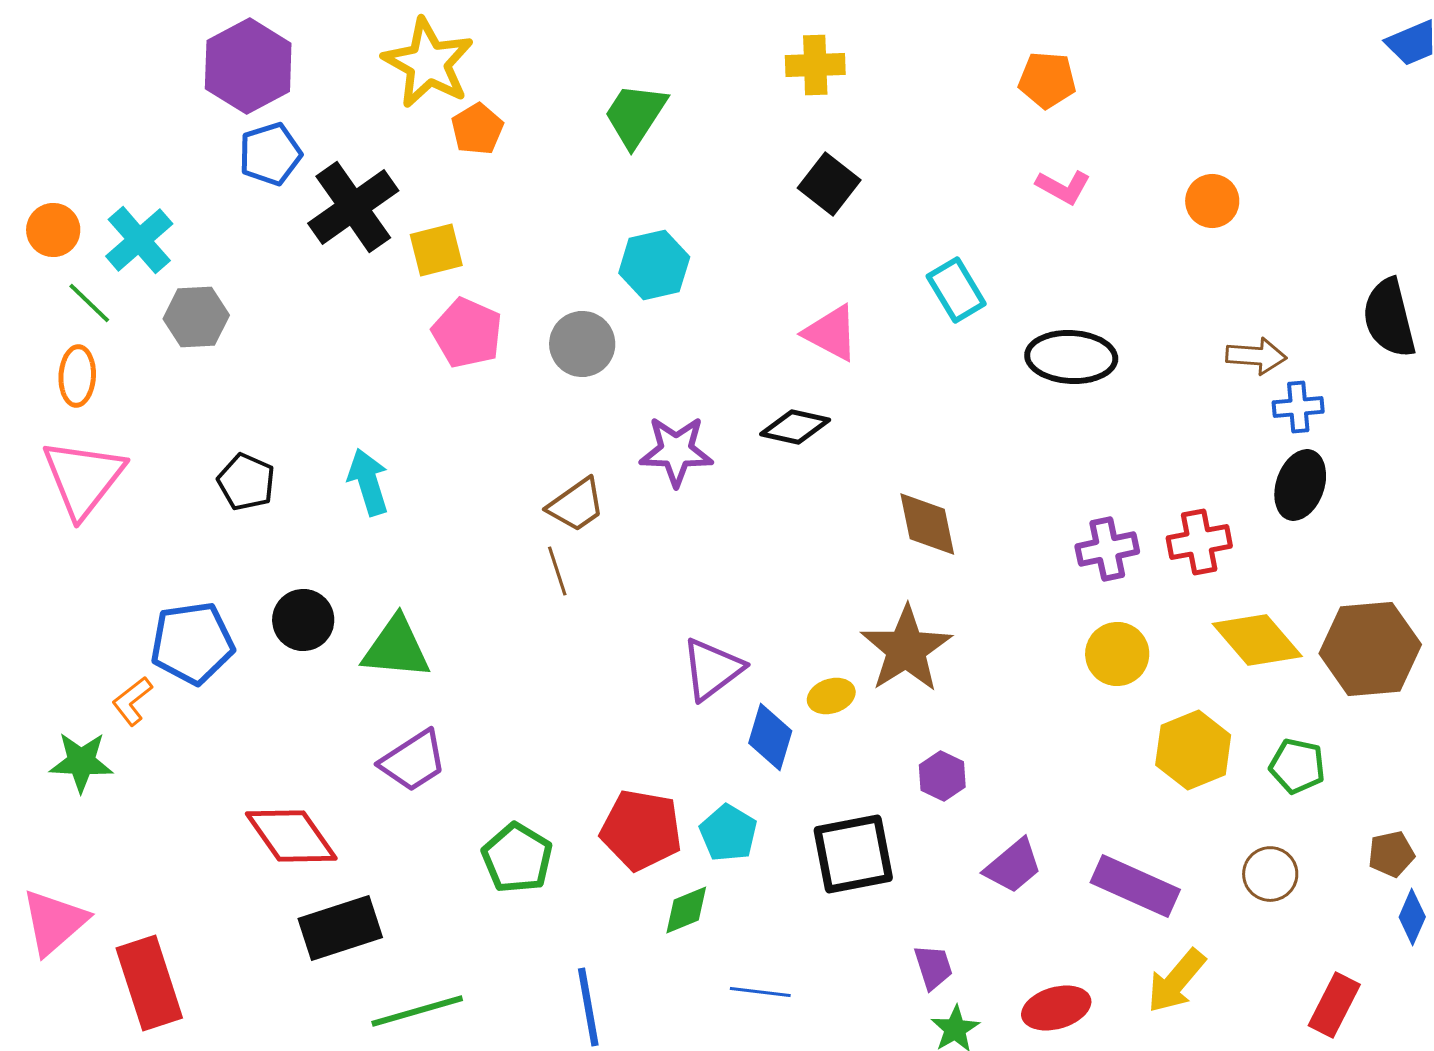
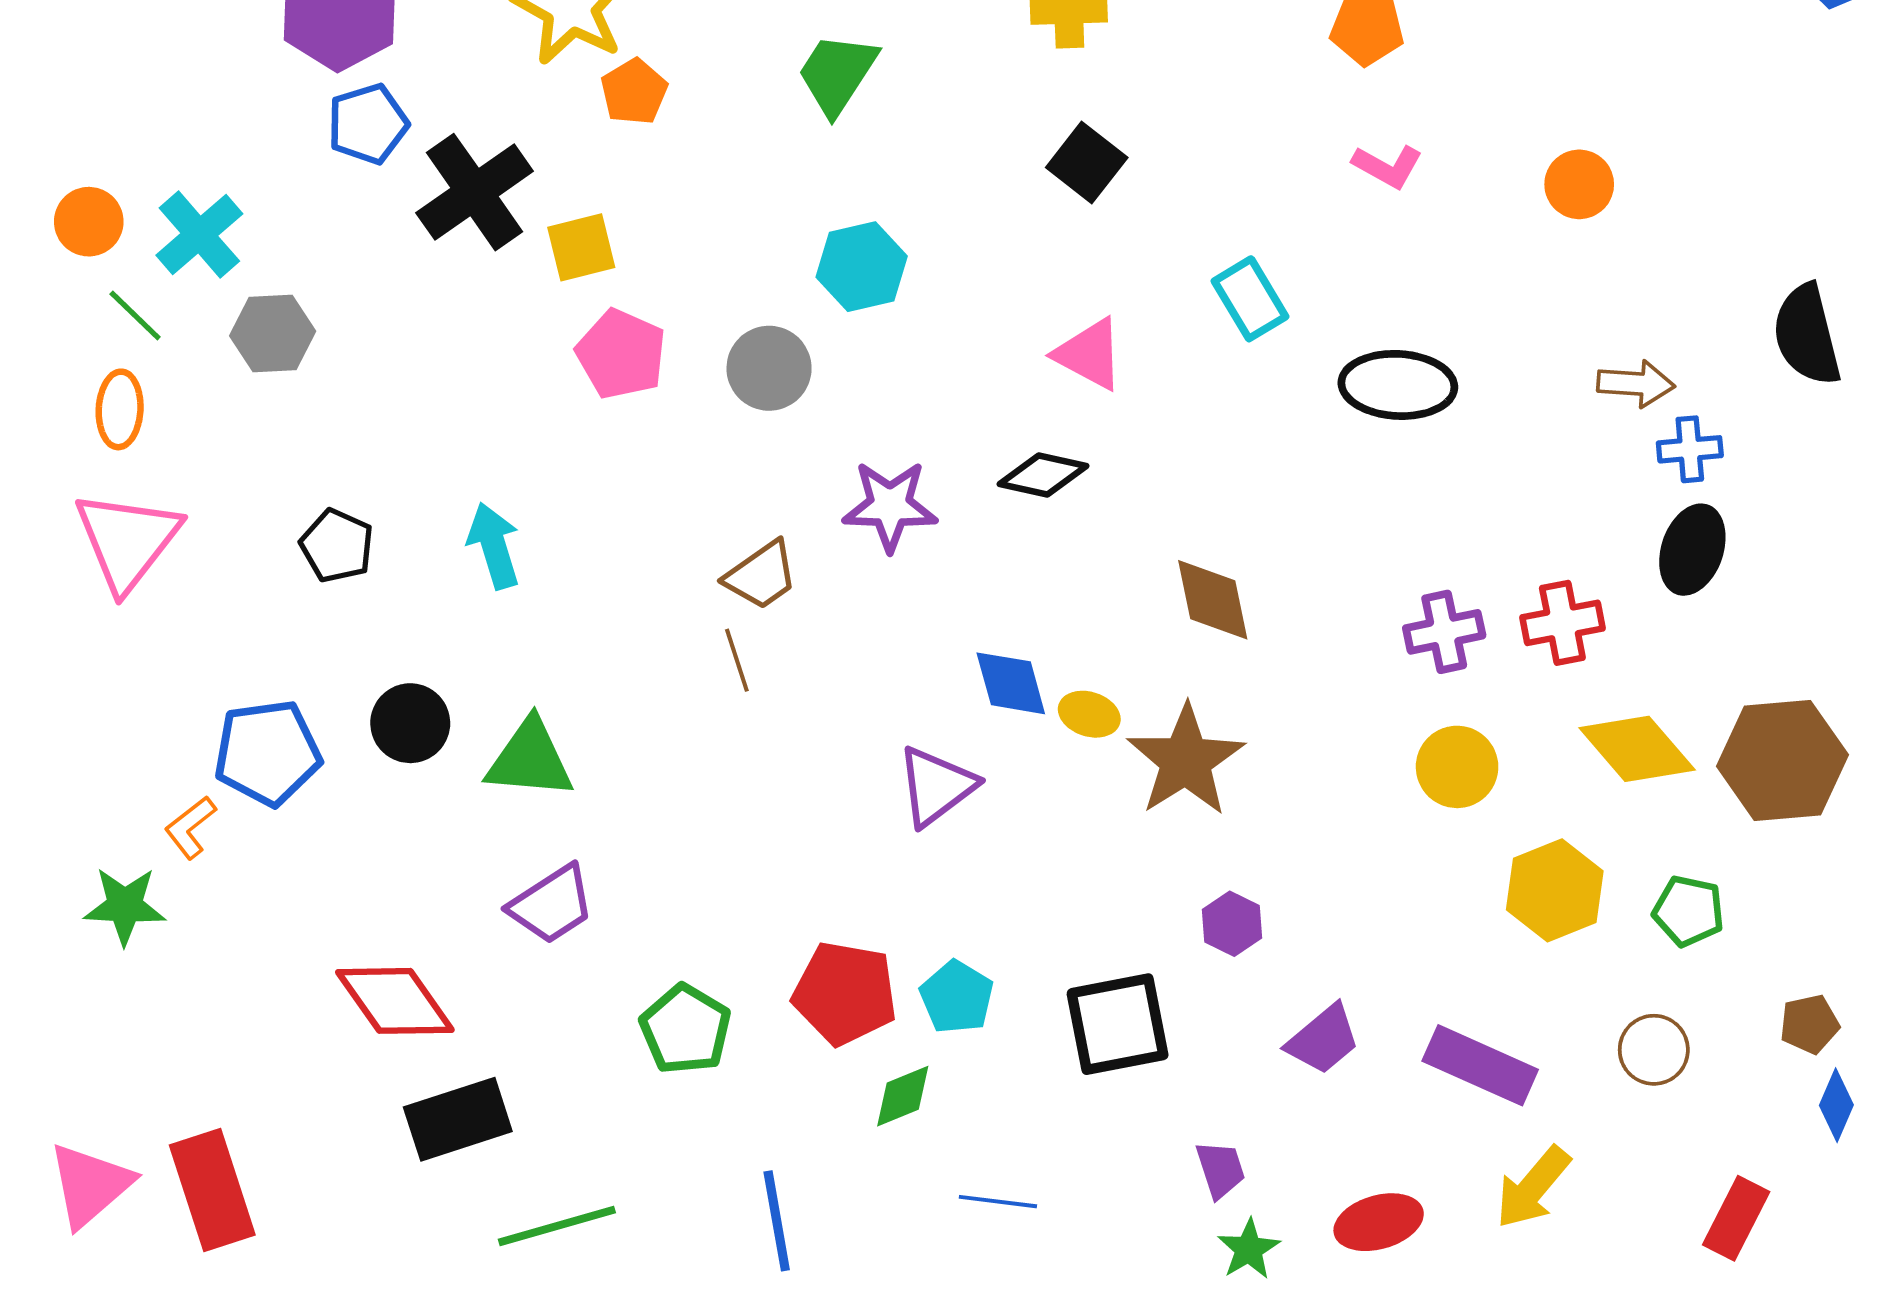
yellow ellipse: (831, 696) -> (1089, 714), moved, turned 36
blue diamond: (770, 737) -> (1011, 683), moved, turned -32
pink triangle: (54, 922) -> (90, 1185), moved

